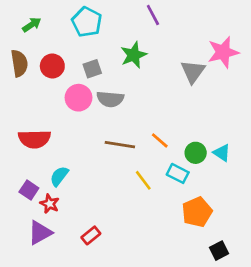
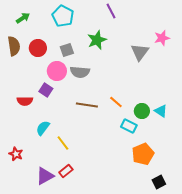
pink star: (223, 52) -> (162, 38), size x0.7
red semicircle: (34, 139) -> (25, 101), size x0.7
yellow line: (143, 180) -> (63, 143), moved
purple square: (29, 190) -> (46, 90), moved
red star: (50, 204) -> (16, 154), moved
purple triangle: (40, 233) -> (45, 176), moved

